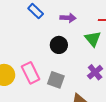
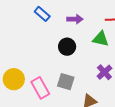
green triangle: (93, 39) -> (101, 39), turned -36
pink rectangle: (31, 73) -> (40, 88), moved

